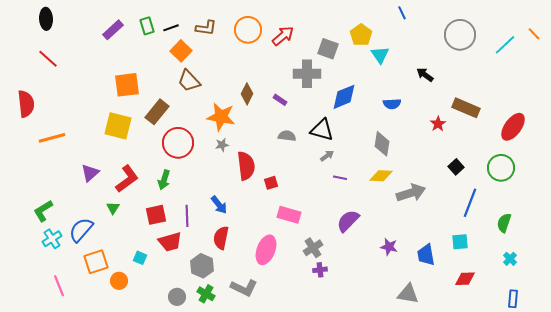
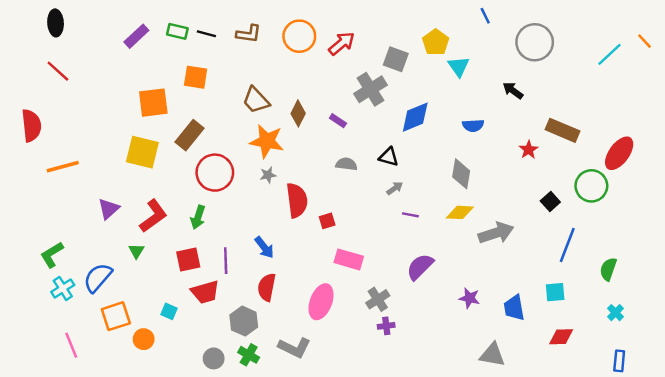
green rectangle: (147, 26) -> (177, 31), turned -60
black line: (171, 28) -> (206, 34), turned 35
gray circle: (460, 35) -> (535, 42), moved
orange square: (181, 51) -> (196, 77), moved, turned -35
gray cross: (307, 74) -> (371, 89), turned -32
brown trapezoid: (189, 81) -> (256, 100), moved
black triangle: (322, 130) -> (389, 157), size x0.7
green circle: (501, 168) -> (591, 186), moved

